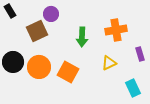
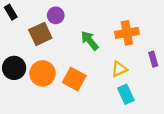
green arrow: (82, 37) -> (90, 41), turned 138
cyan rectangle: (133, 88) -> (126, 94), moved

